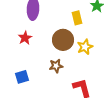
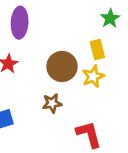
yellow rectangle: (77, 18) -> (97, 50), moved

